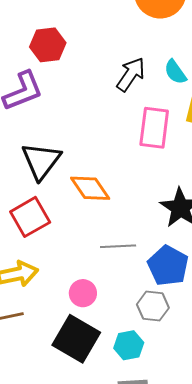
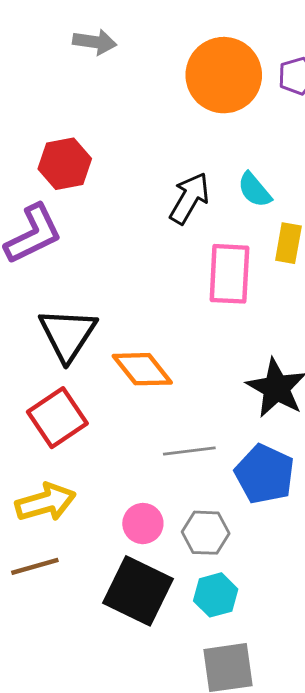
gray hexagon: (153, 306) -> (206, 533), moved

